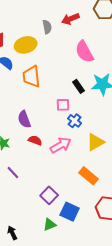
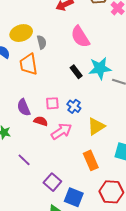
gray semicircle: (47, 27) -> (42, 42), moved
pink square: (63, 105) -> (52, 103), moved
red semicircle: (35, 140) -> (41, 121), moved
purple line: (13, 173) -> (24, 160), moved
orange rectangle: (88, 176) -> (91, 160), turned 30

